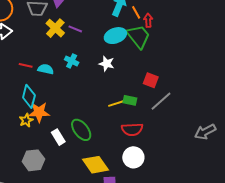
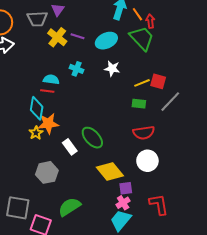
cyan ellipse: (115, 36) -> (106, 41), moved
red line: (26, 65) -> (47, 91), moved
yellow line: (116, 104) -> (142, 83), moved

